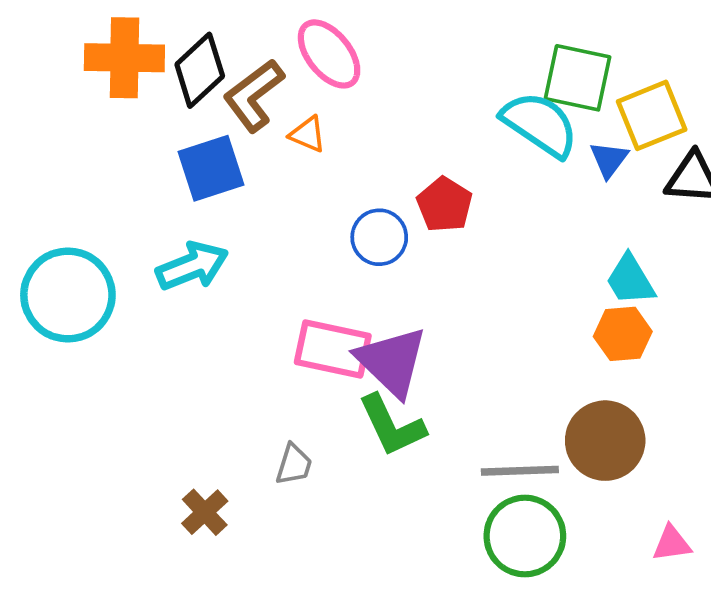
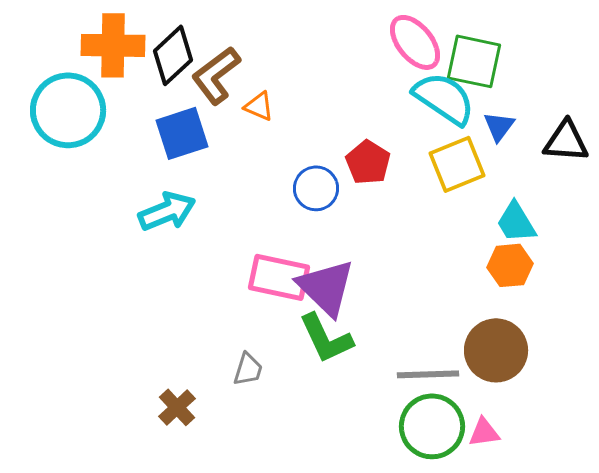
pink ellipse: (329, 54) -> (415, 42), moved
yellow square: (652, 115) -> (457, 164), moved
cyan circle: (68, 295) -> (68, 110), moved
pink triangle: (672, 544) -> (484, 432), moved

